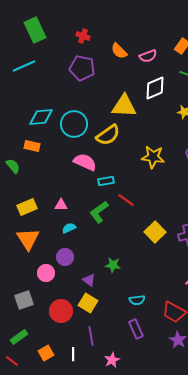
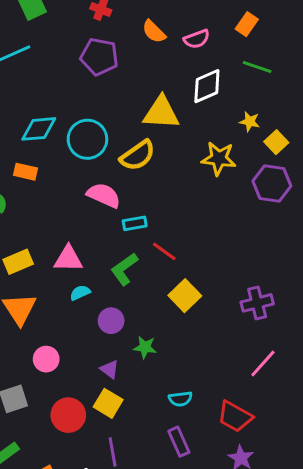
yellow star: (153, 157) -> (219, 158), moved
pink triangle: (61, 205) -> (68, 259), size x1.5
yellow square: (155, 232) -> (185, 296), moved
purple circle: (65, 257) -> (111, 321), moved

